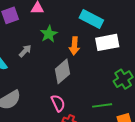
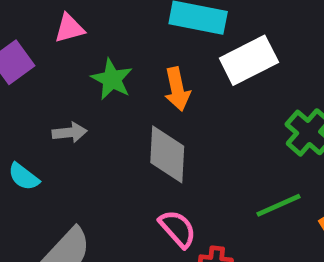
gray arrow: (25, 51) -> (70, 132), turned 56
gray diamond: (63, 71) -> (167, 154), turned -30

